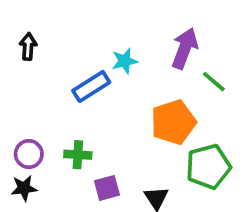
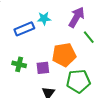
green cross: (78, 155) -> (19, 64), moved
purple square: (107, 188) -> (43, 68), moved

